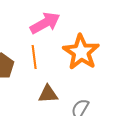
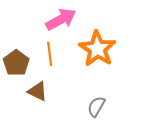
brown triangle: (48, 94) -> (38, 91), moved, turned 30

